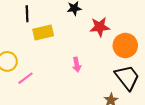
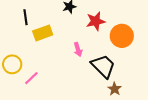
pink arrow: (77, 65) -> (78, 49), moved
black trapezoid: (127, 77) -> (103, 66), moved

